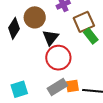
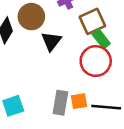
red circle: (58, 58) -> (96, 61), moved
gray rectangle: (57, 87) -> (60, 103), turned -48

